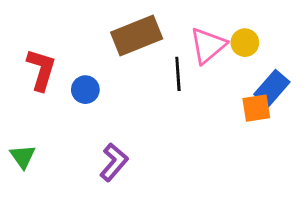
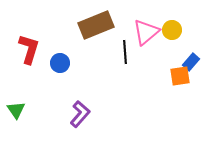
blue rectangle: (272, 88) -> (191, 62), size x0.7

